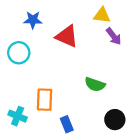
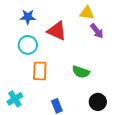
cyan circle: (19, 53) -> (28, 45), moved
orange rectangle: (45, 100) -> (40, 71), moved
cyan cross: (18, 116) -> (15, 99), turned 35

